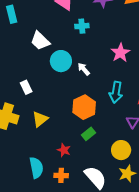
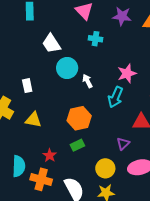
cyan arrow: (116, 92) -> (115, 97), moved
yellow triangle: (40, 119) -> (33, 120), turned 36
orange cross: (61, 175) -> (41, 179), size x1.5

